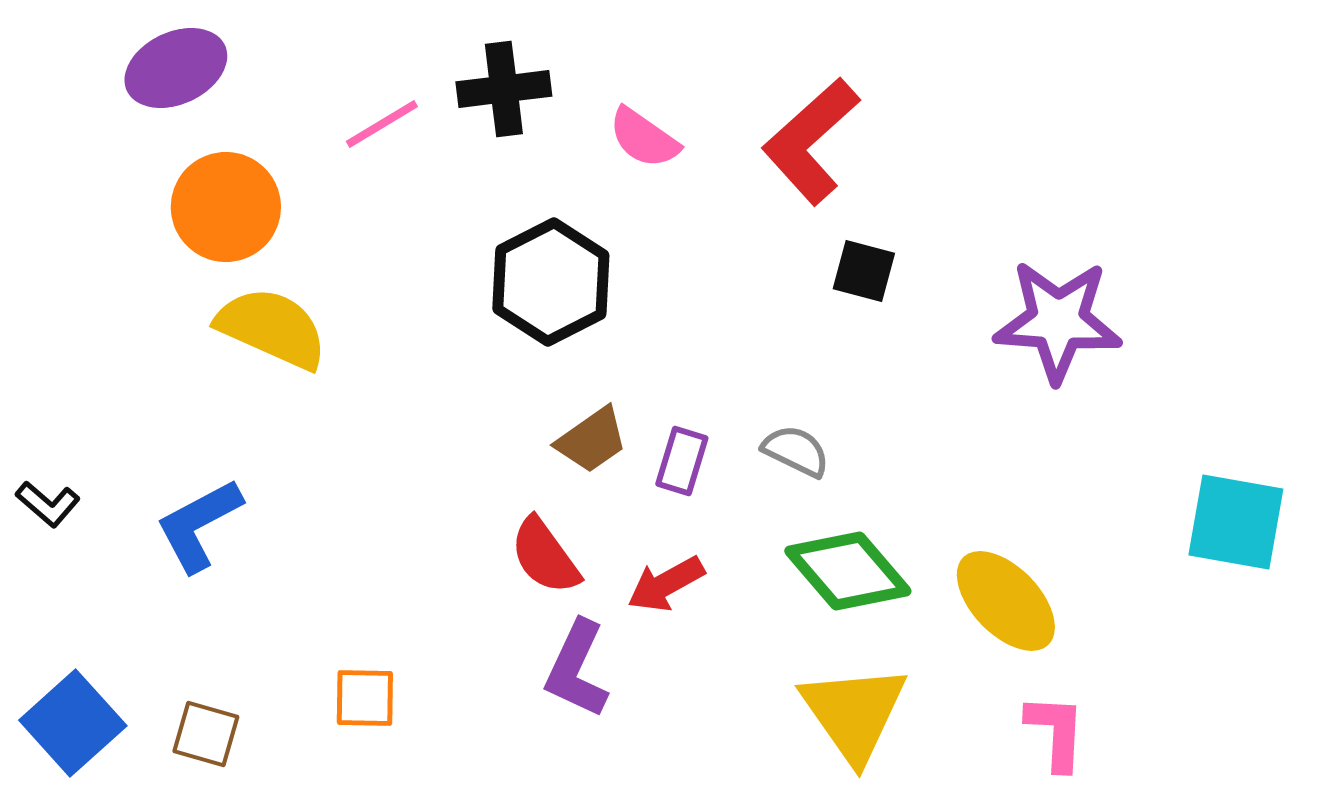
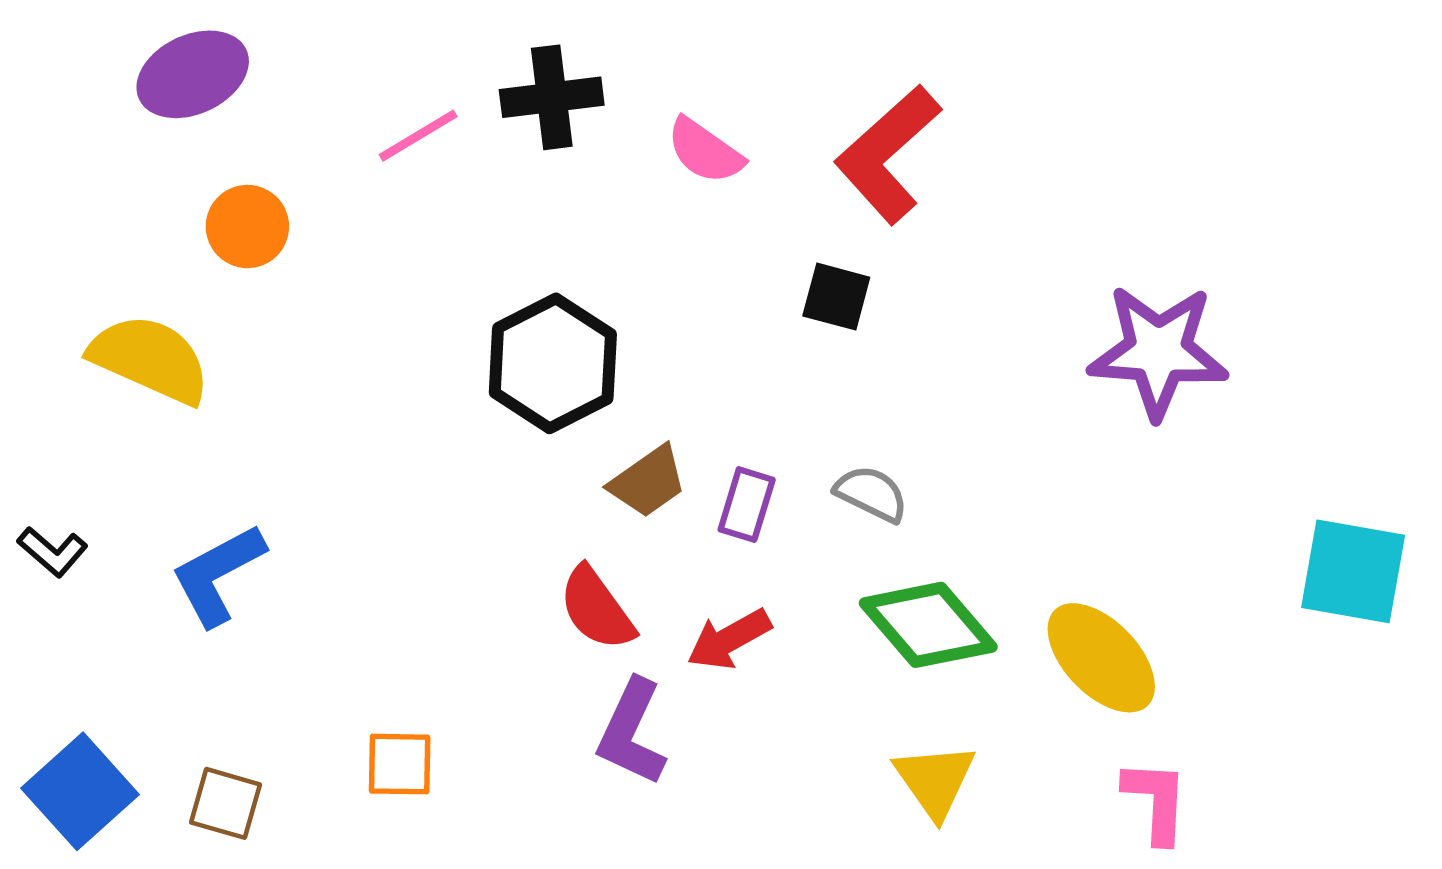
orange circle: (226, 207) -> (247, 227), size x0.7
black square: (864, 271) -> (836, 297), moved
black hexagon: (551, 282) -> (553, 363), moved
yellow semicircle: (272, 328) -> (150, 359), moved
yellow triangle: (854, 713) -> (935, 780), size x0.7

